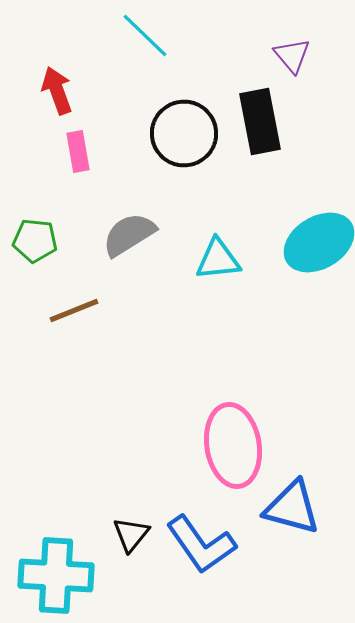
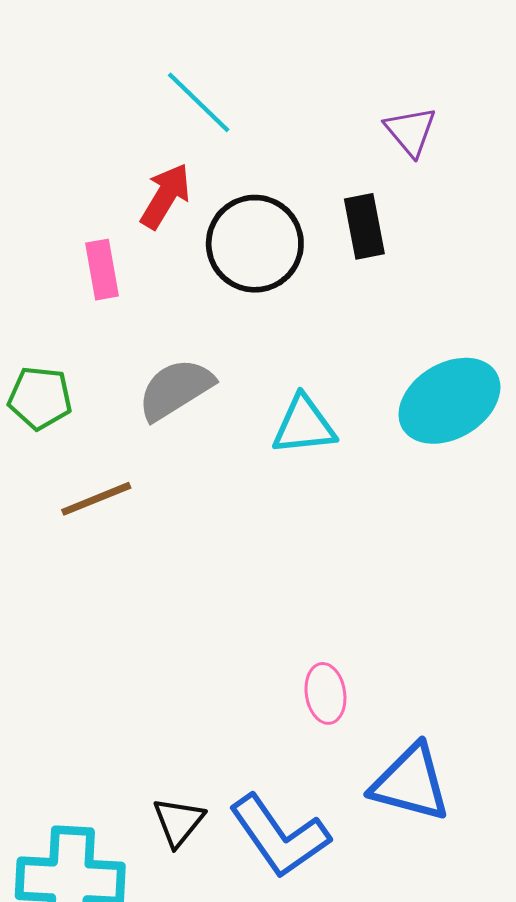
red arrow: (57, 90) -> (165, 196), moved, turned 51
black rectangle: (260, 122) -> (364, 226), size x0.7
pink ellipse: (233, 446) -> (325, 693), size x0.5

